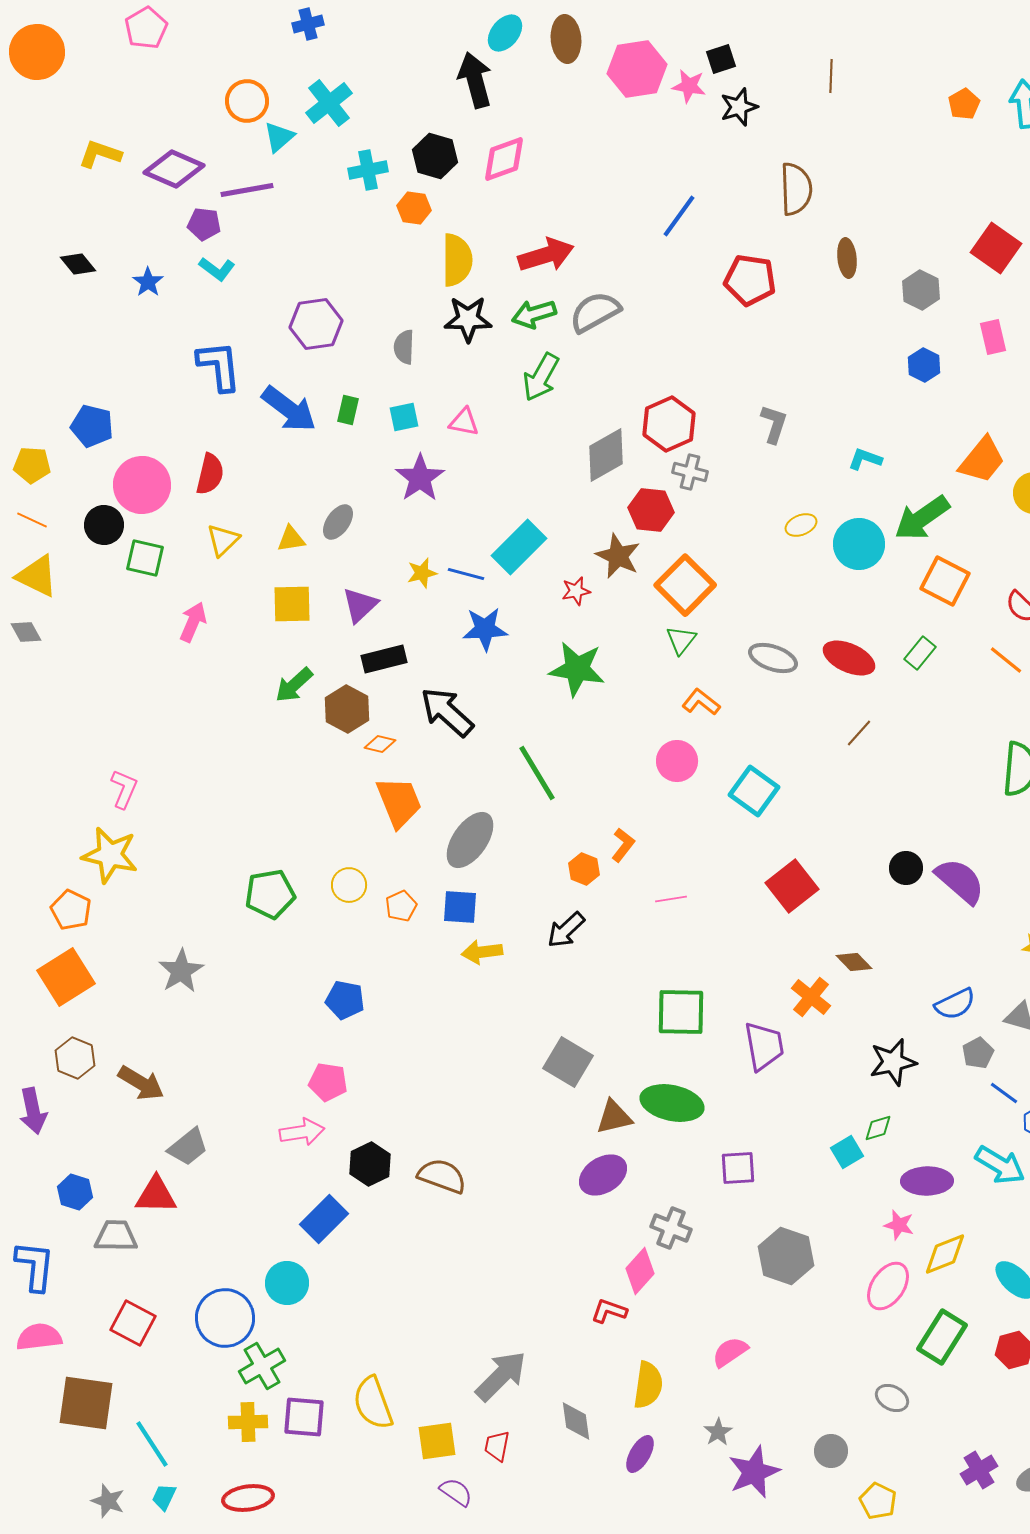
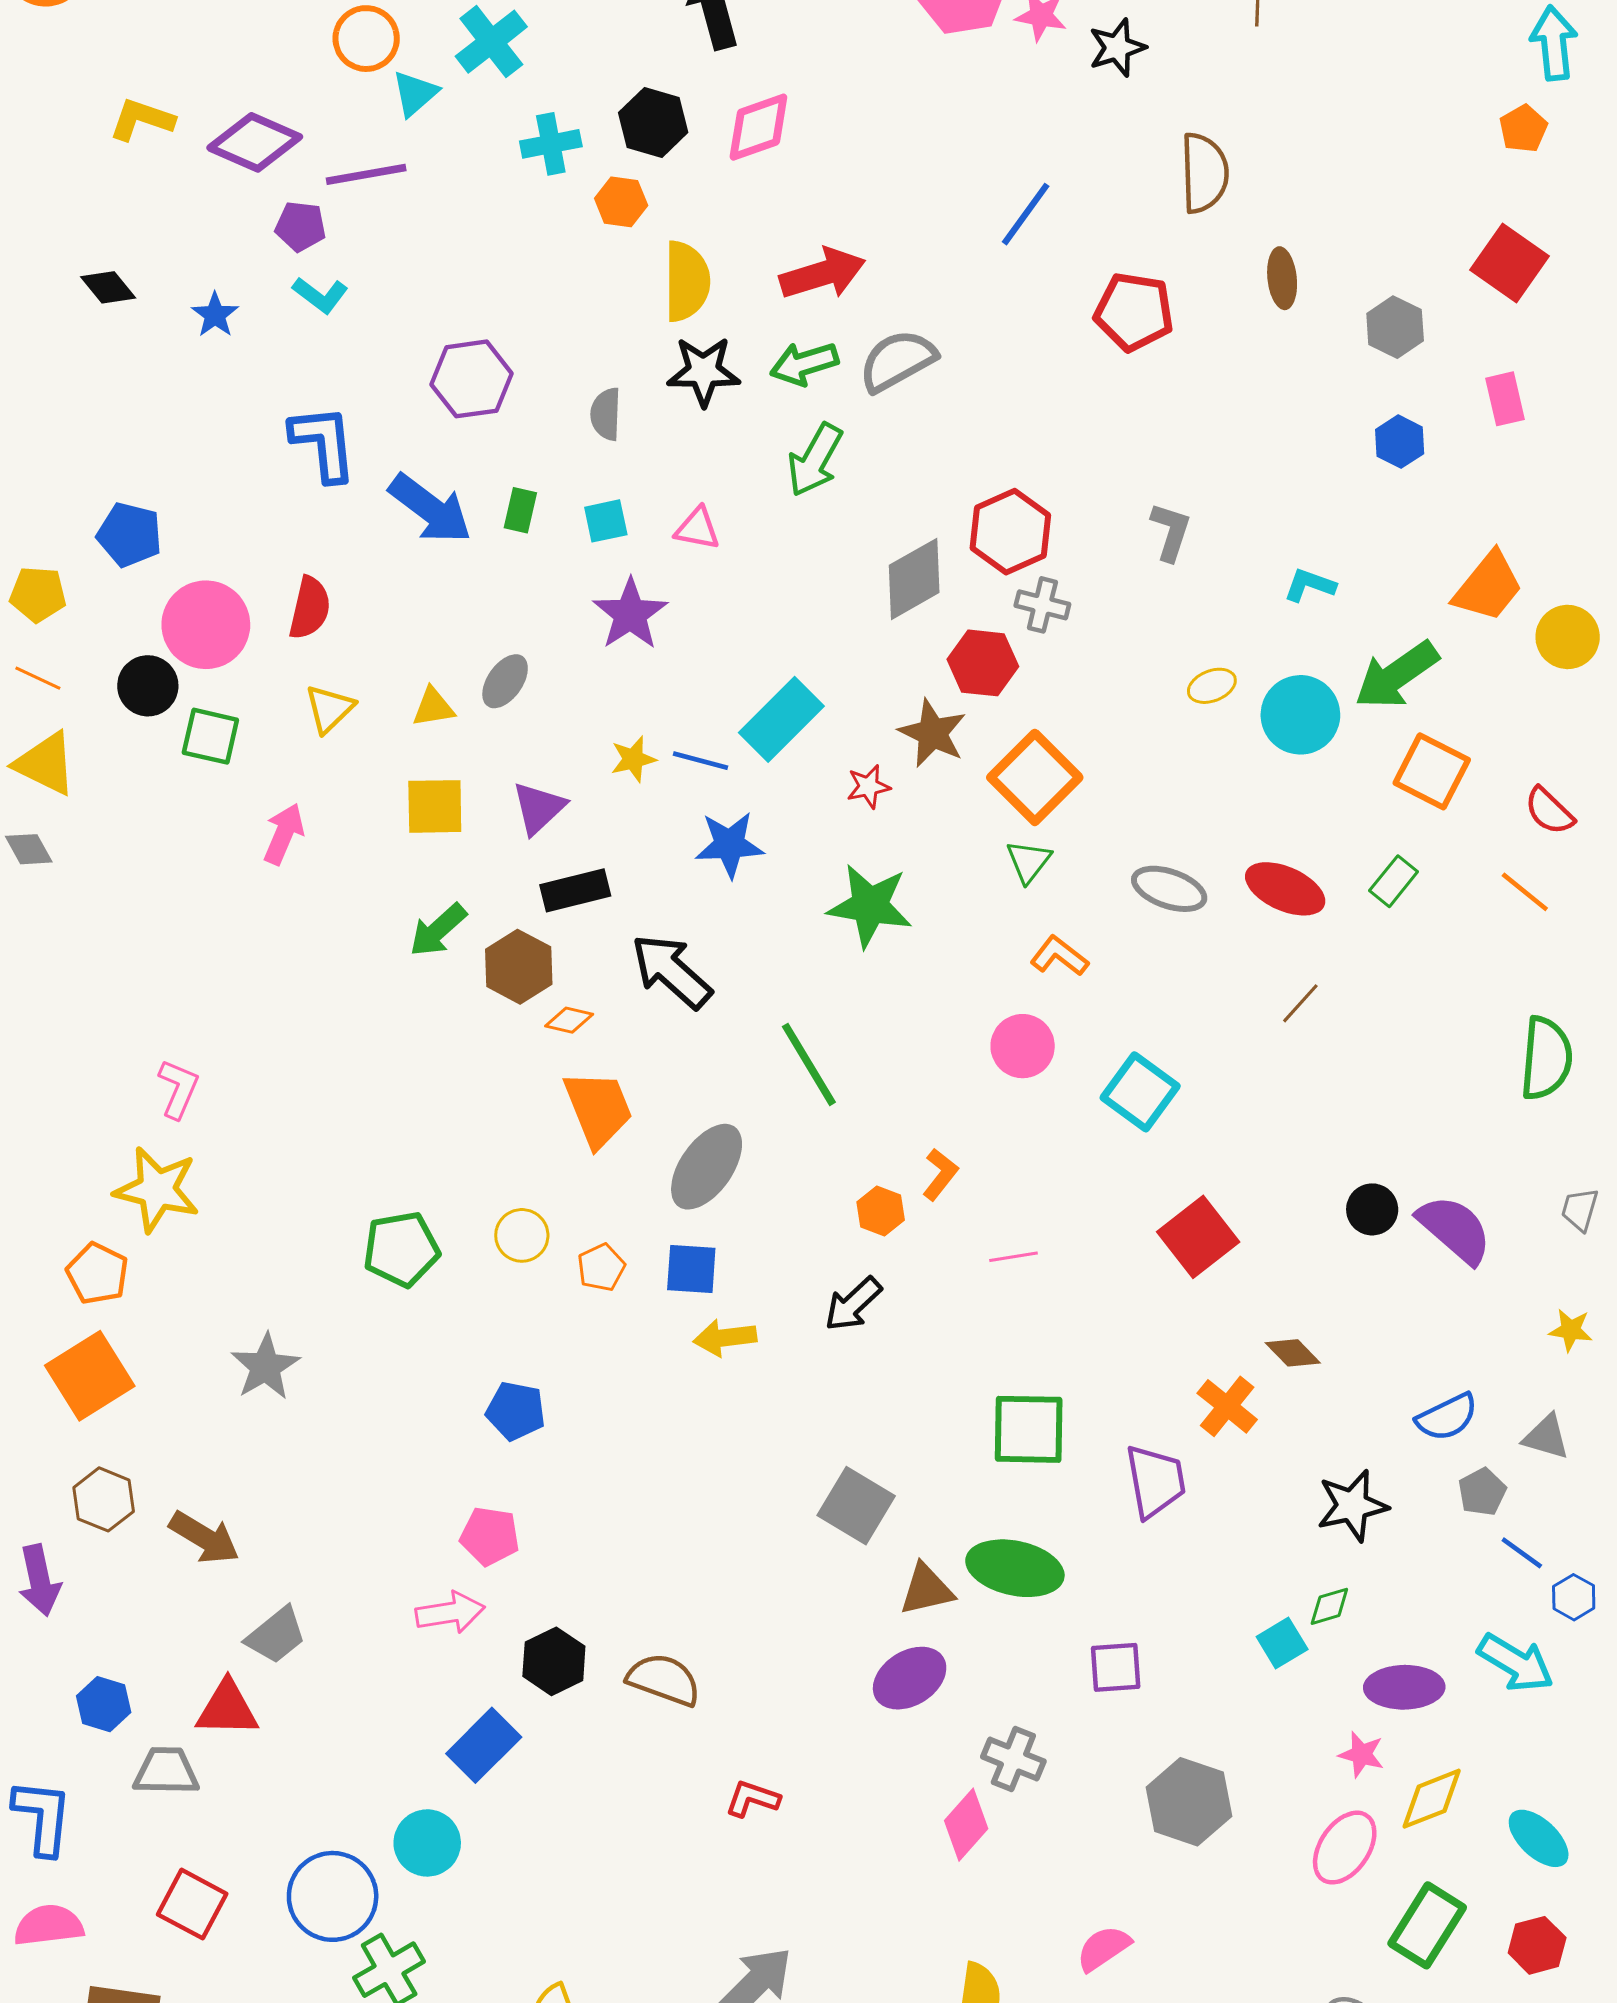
orange pentagon: (964, 104) -> (1523, 129), moved
red L-shape: (609, 1311) -> (752, 1799), moved

